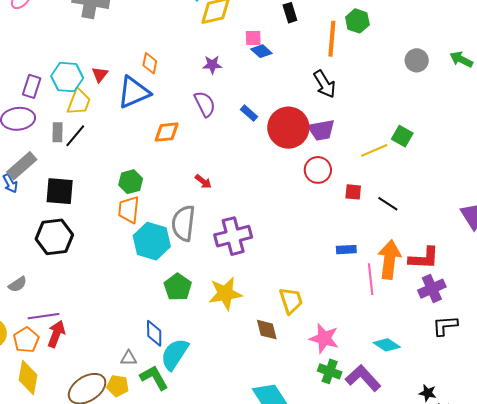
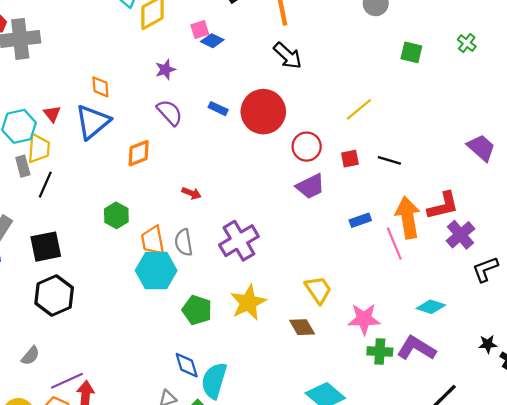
purple trapezoid: (321, 130) -> (310, 186), moved
gray rectangle: (58, 132) -> (23, 166), moved
green square: (402, 136) -> (411, 52), moved
orange trapezoid: (129, 210) -> (153, 240), moved
gray semicircle: (183, 223) -> (184, 242), size x0.7

